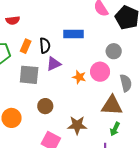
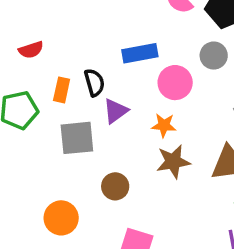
gray circle: (114, 51) -> (214, 56), moved
pink circle: (100, 72) -> (175, 83), moved
brown star: (77, 125) -> (173, 162), moved

